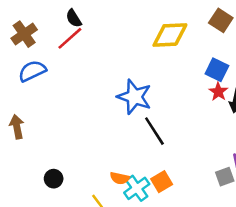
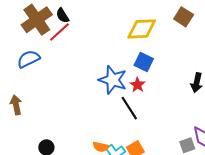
brown cross: (24, 34) -> (37, 20), moved, size x1.4
blue square: (217, 70) -> (144, 62), moved
red star: (218, 92) -> (137, 85), moved

